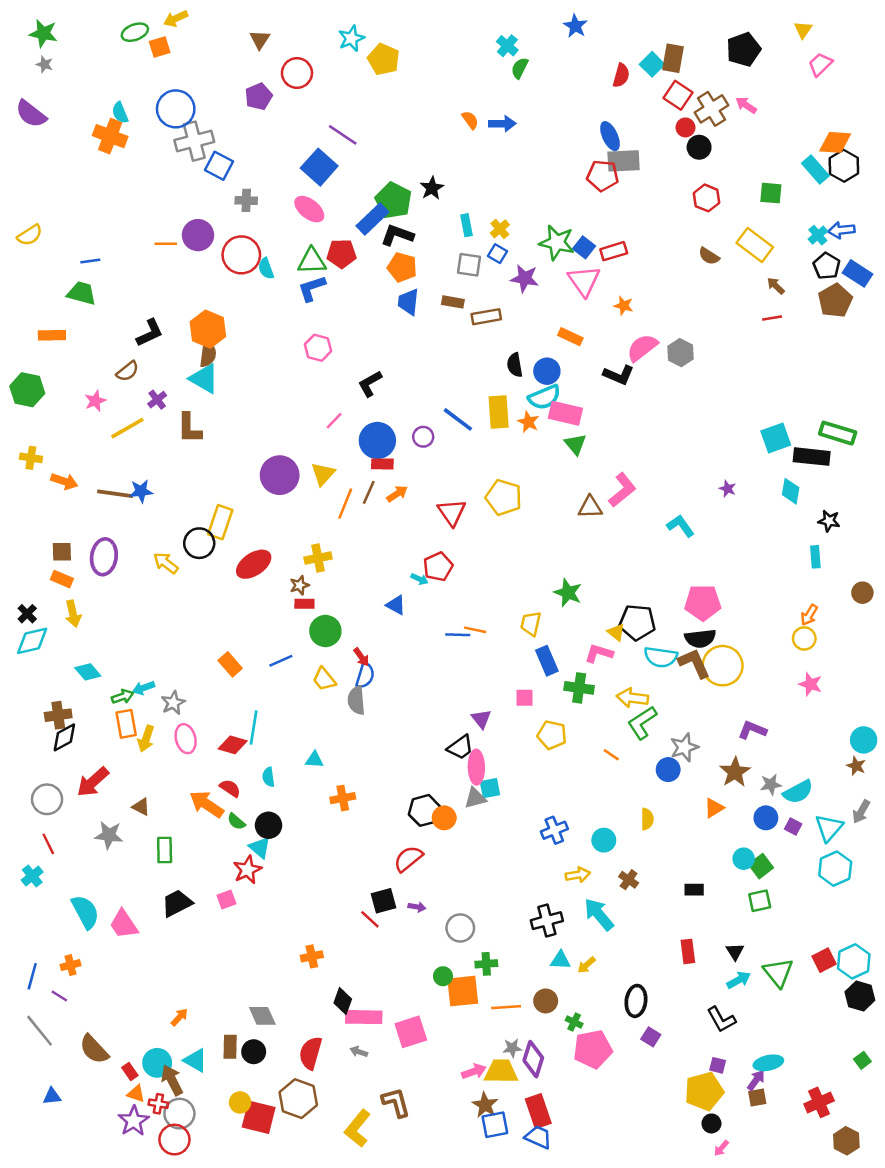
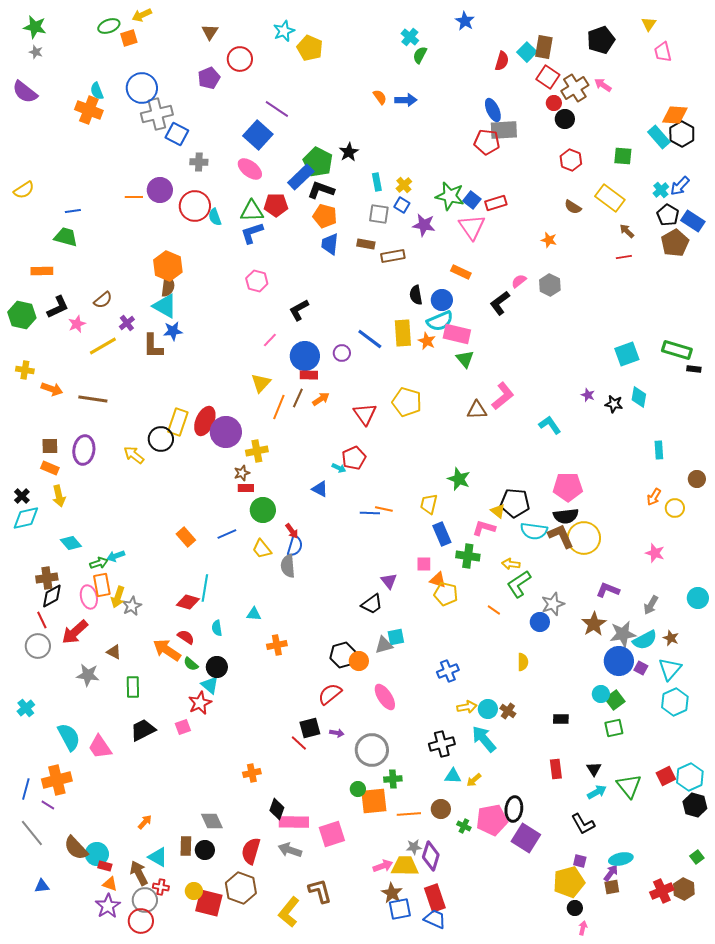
pink trapezoid: (820, 64) -> (663, 52), turned -60
blue arrow: (841, 230) -> (680, 186), turned -40
orange star: (624, 306) -> (549, 240), moved
black L-shape: (150, 333) -> (58, 307), moved
pink semicircle: (642, 348) -> (519, 281), size x0.6
black L-shape: (619, 375) -> (500, 303), turned 120
black rectangle: (812, 457) -> (694, 369), moved, size x0.5
purple circle: (280, 475) -> (226, 432), moved
blue star: (141, 491) -> (173, 331), moved
black star: (829, 521) -> (614, 404), moved
red ellipse: (254, 564) -> (205, 421), moved, turned -32
yellow circle: (804, 638) -> (675, 508), moved
yellow arrow: (632, 698) -> (511, 564), size x0.7
gray star: (173, 703) -> (132, 606), moved
pink ellipse: (186, 739) -> (89, 597), moved
brown star: (856, 766) -> (671, 638), moved
pink ellipse: (476, 767) -> (385, 697), moved, turned -32
gray star: (771, 784) -> (623, 634), size x1.5
orange triangle: (714, 808) -> (438, 580), moved, turned 48
gray arrow: (861, 812) -> (651, 605), moved
blue circle: (766, 818) -> (619, 661), size x1.5
cyan circle: (604, 840) -> (488, 709), moved
red line: (48, 844) -> (42, 620), moved
gray circle: (460, 928) -> (372, 750), size x1.4
orange cross: (71, 965) -> (57, 780), size x1.8
purple square: (651, 1037) -> (526, 838), size x1.8
pink pentagon: (593, 1049) -> (492, 820), moved
gray arrow: (359, 1052) -> (290, 850), size x1.6
cyan circle: (157, 1063) -> (97, 854), moved
red rectangle: (130, 1071) -> (105, 866), turned -40
red cross: (158, 1104) -> (161, 887), moved
brown hexagon: (846, 1141) -> (684, 889), moved
pink arrow: (721, 1148) -> (583, 928), turned 152

